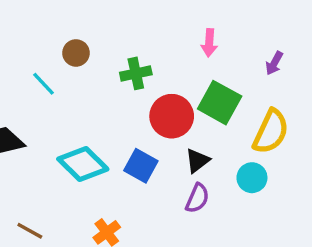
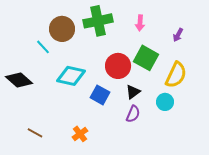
brown circle: (76, 53) -> (62, 29), size x1.6
green cross: (136, 73) -> (98, 21), moved, size x1.6
cyan diamond: (83, 164) -> (71, 76), moved, turned -32

